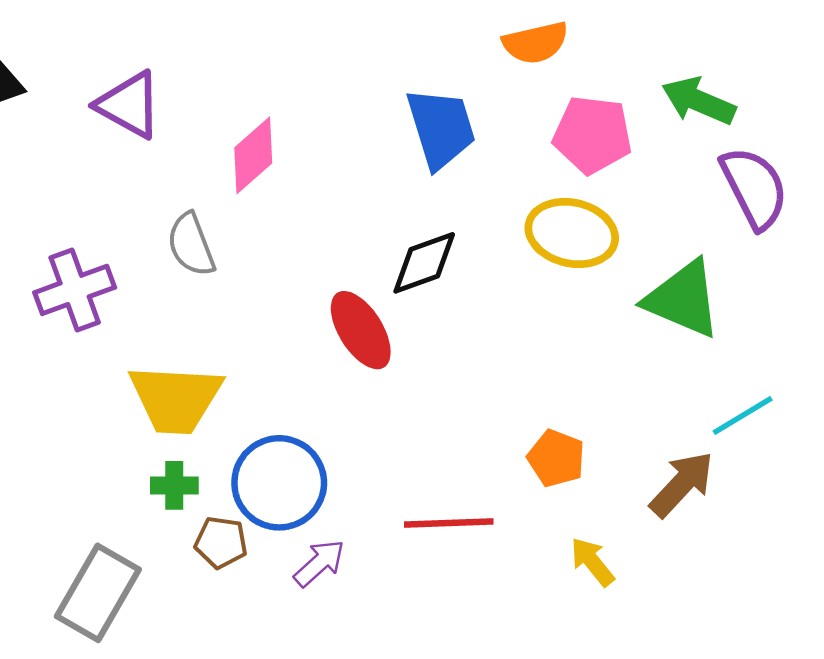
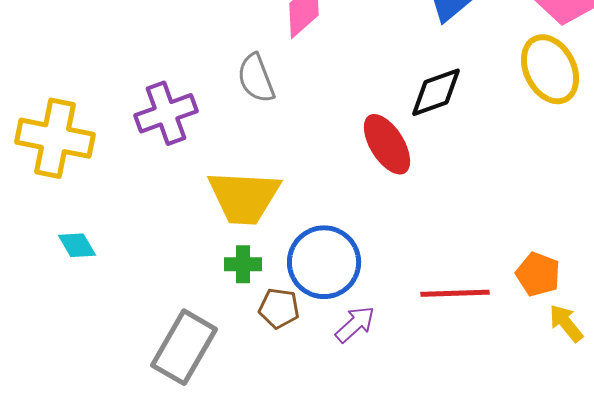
yellow ellipse: (572, 233) -> (550, 69), turned 50
orange pentagon: (556, 458) -> (538, 274), moved

